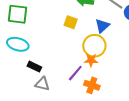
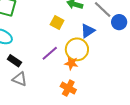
purple line: (75, 73) -> (50, 53), moved

